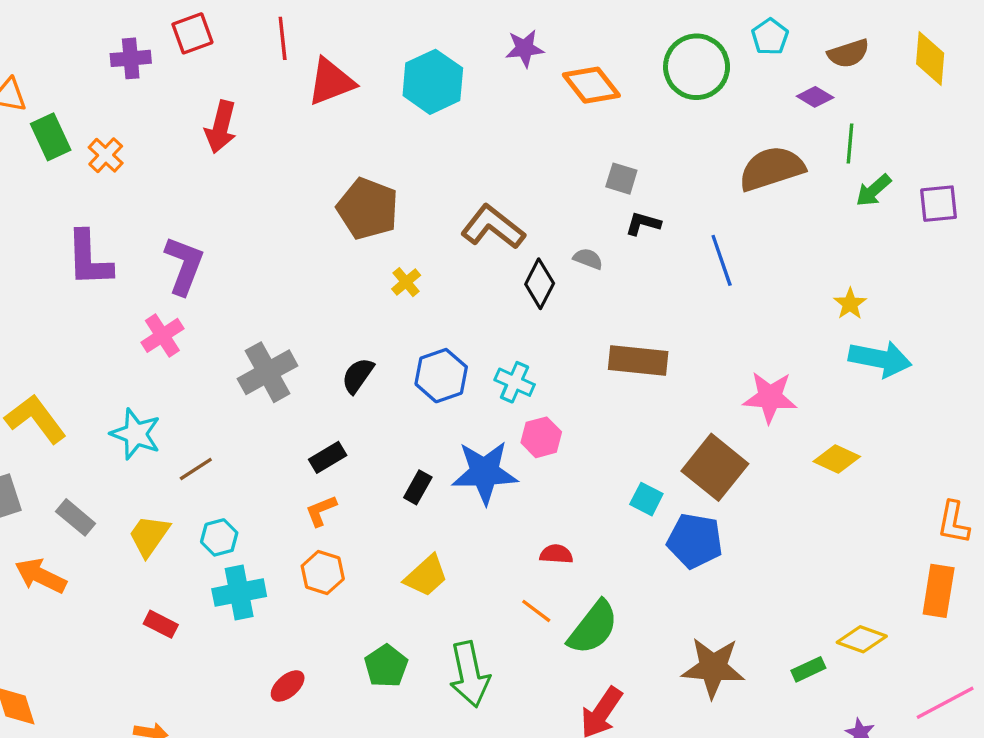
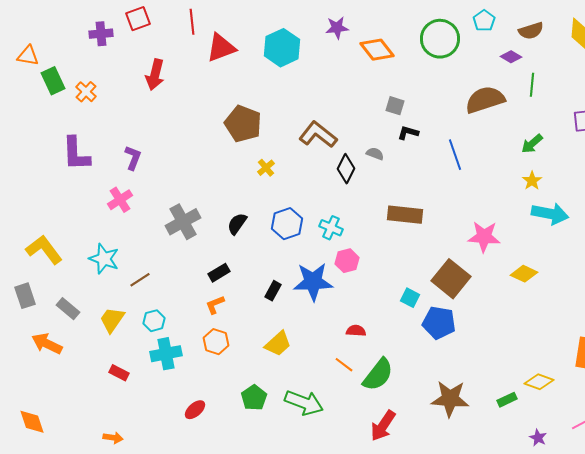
green arrow: (873, 190) -> (532, 144), moved
purple L-shape: (184, 265) -> (133, 158), size x0.7
green arrow: (470, 674) -> (304, 403), turned -57

